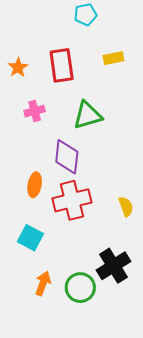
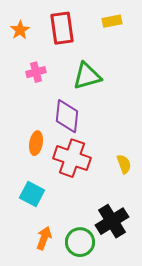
red cross: (72, 200) -> (72, 158), turned 33

